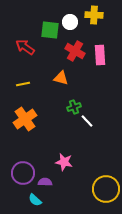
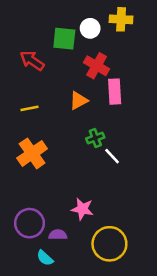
pink rectangle: (100, 55) -> (115, 92), moved
orange triangle: (61, 78) -> (78, 101), turned -42
yellow circle: (106, 189) -> (109, 244), moved

